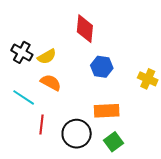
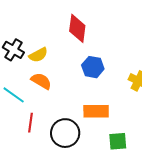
green square: (114, 142) -> (118, 141), moved, turned 30

